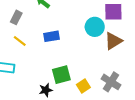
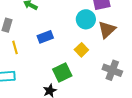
yellow line: (20, 41) -> (15, 47), turned 48
yellow square: (83, 86) -> (81, 50), moved

